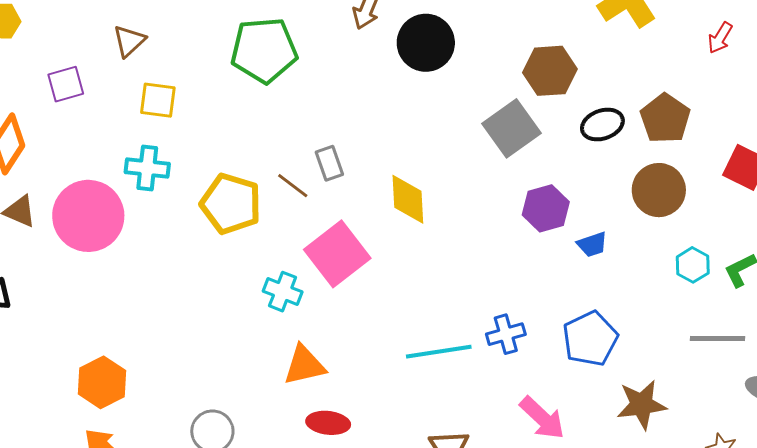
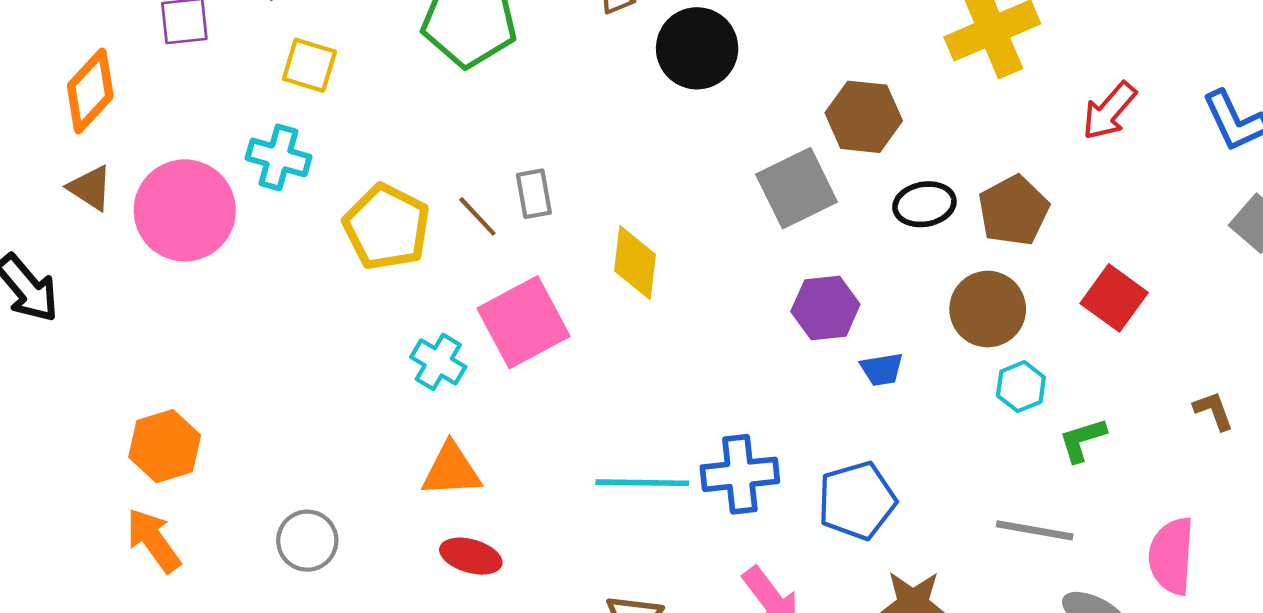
red arrow: (720, 38) -> (1109, 111), size x1.4
cyan hexagon: (693, 265) -> (1021, 387), moved
blue cross: (506, 334) -> (740, 474), size x1.4

